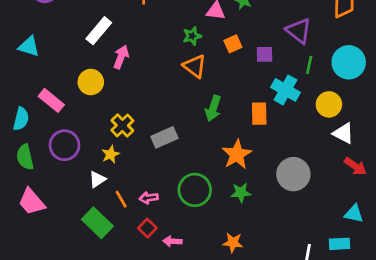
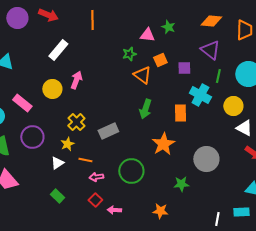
pink arrow: (121, 57) -> (76, 80), moved
orange triangle: (195, 66) -> (142, 75), moved
green star: (241, 193) -> (181, 184), moved
orange line: (121, 199) -> (85, 160), moved, turned -48
green rectangle: (97, 223) -> (57, 196), size x0.6

